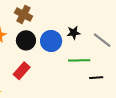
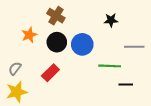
black star: (74, 33) -> (111, 20), moved
gray line: (102, 40) -> (134, 47), turned -42

